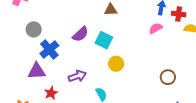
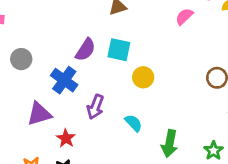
blue cross: (49, 49) -> (64, 80), moved
purple arrow: (77, 76) -> (95, 107), turned 144

